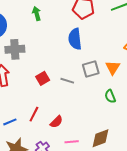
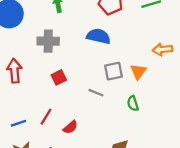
blue semicircle: (75, 39) -> (98, 36), turned 105
gray cross: (15, 49) -> (48, 41), moved
gray line: (67, 81) -> (96, 93), moved

